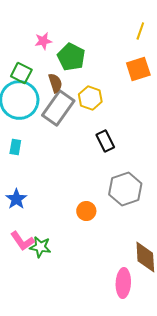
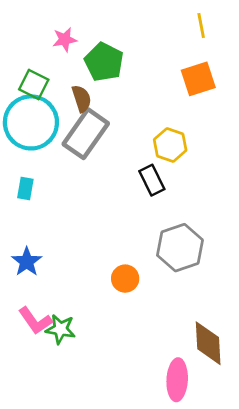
yellow line: (140, 31) -> (201, 25), turned -30
yellow hexagon: (90, 98) -> (170, 145), moved

